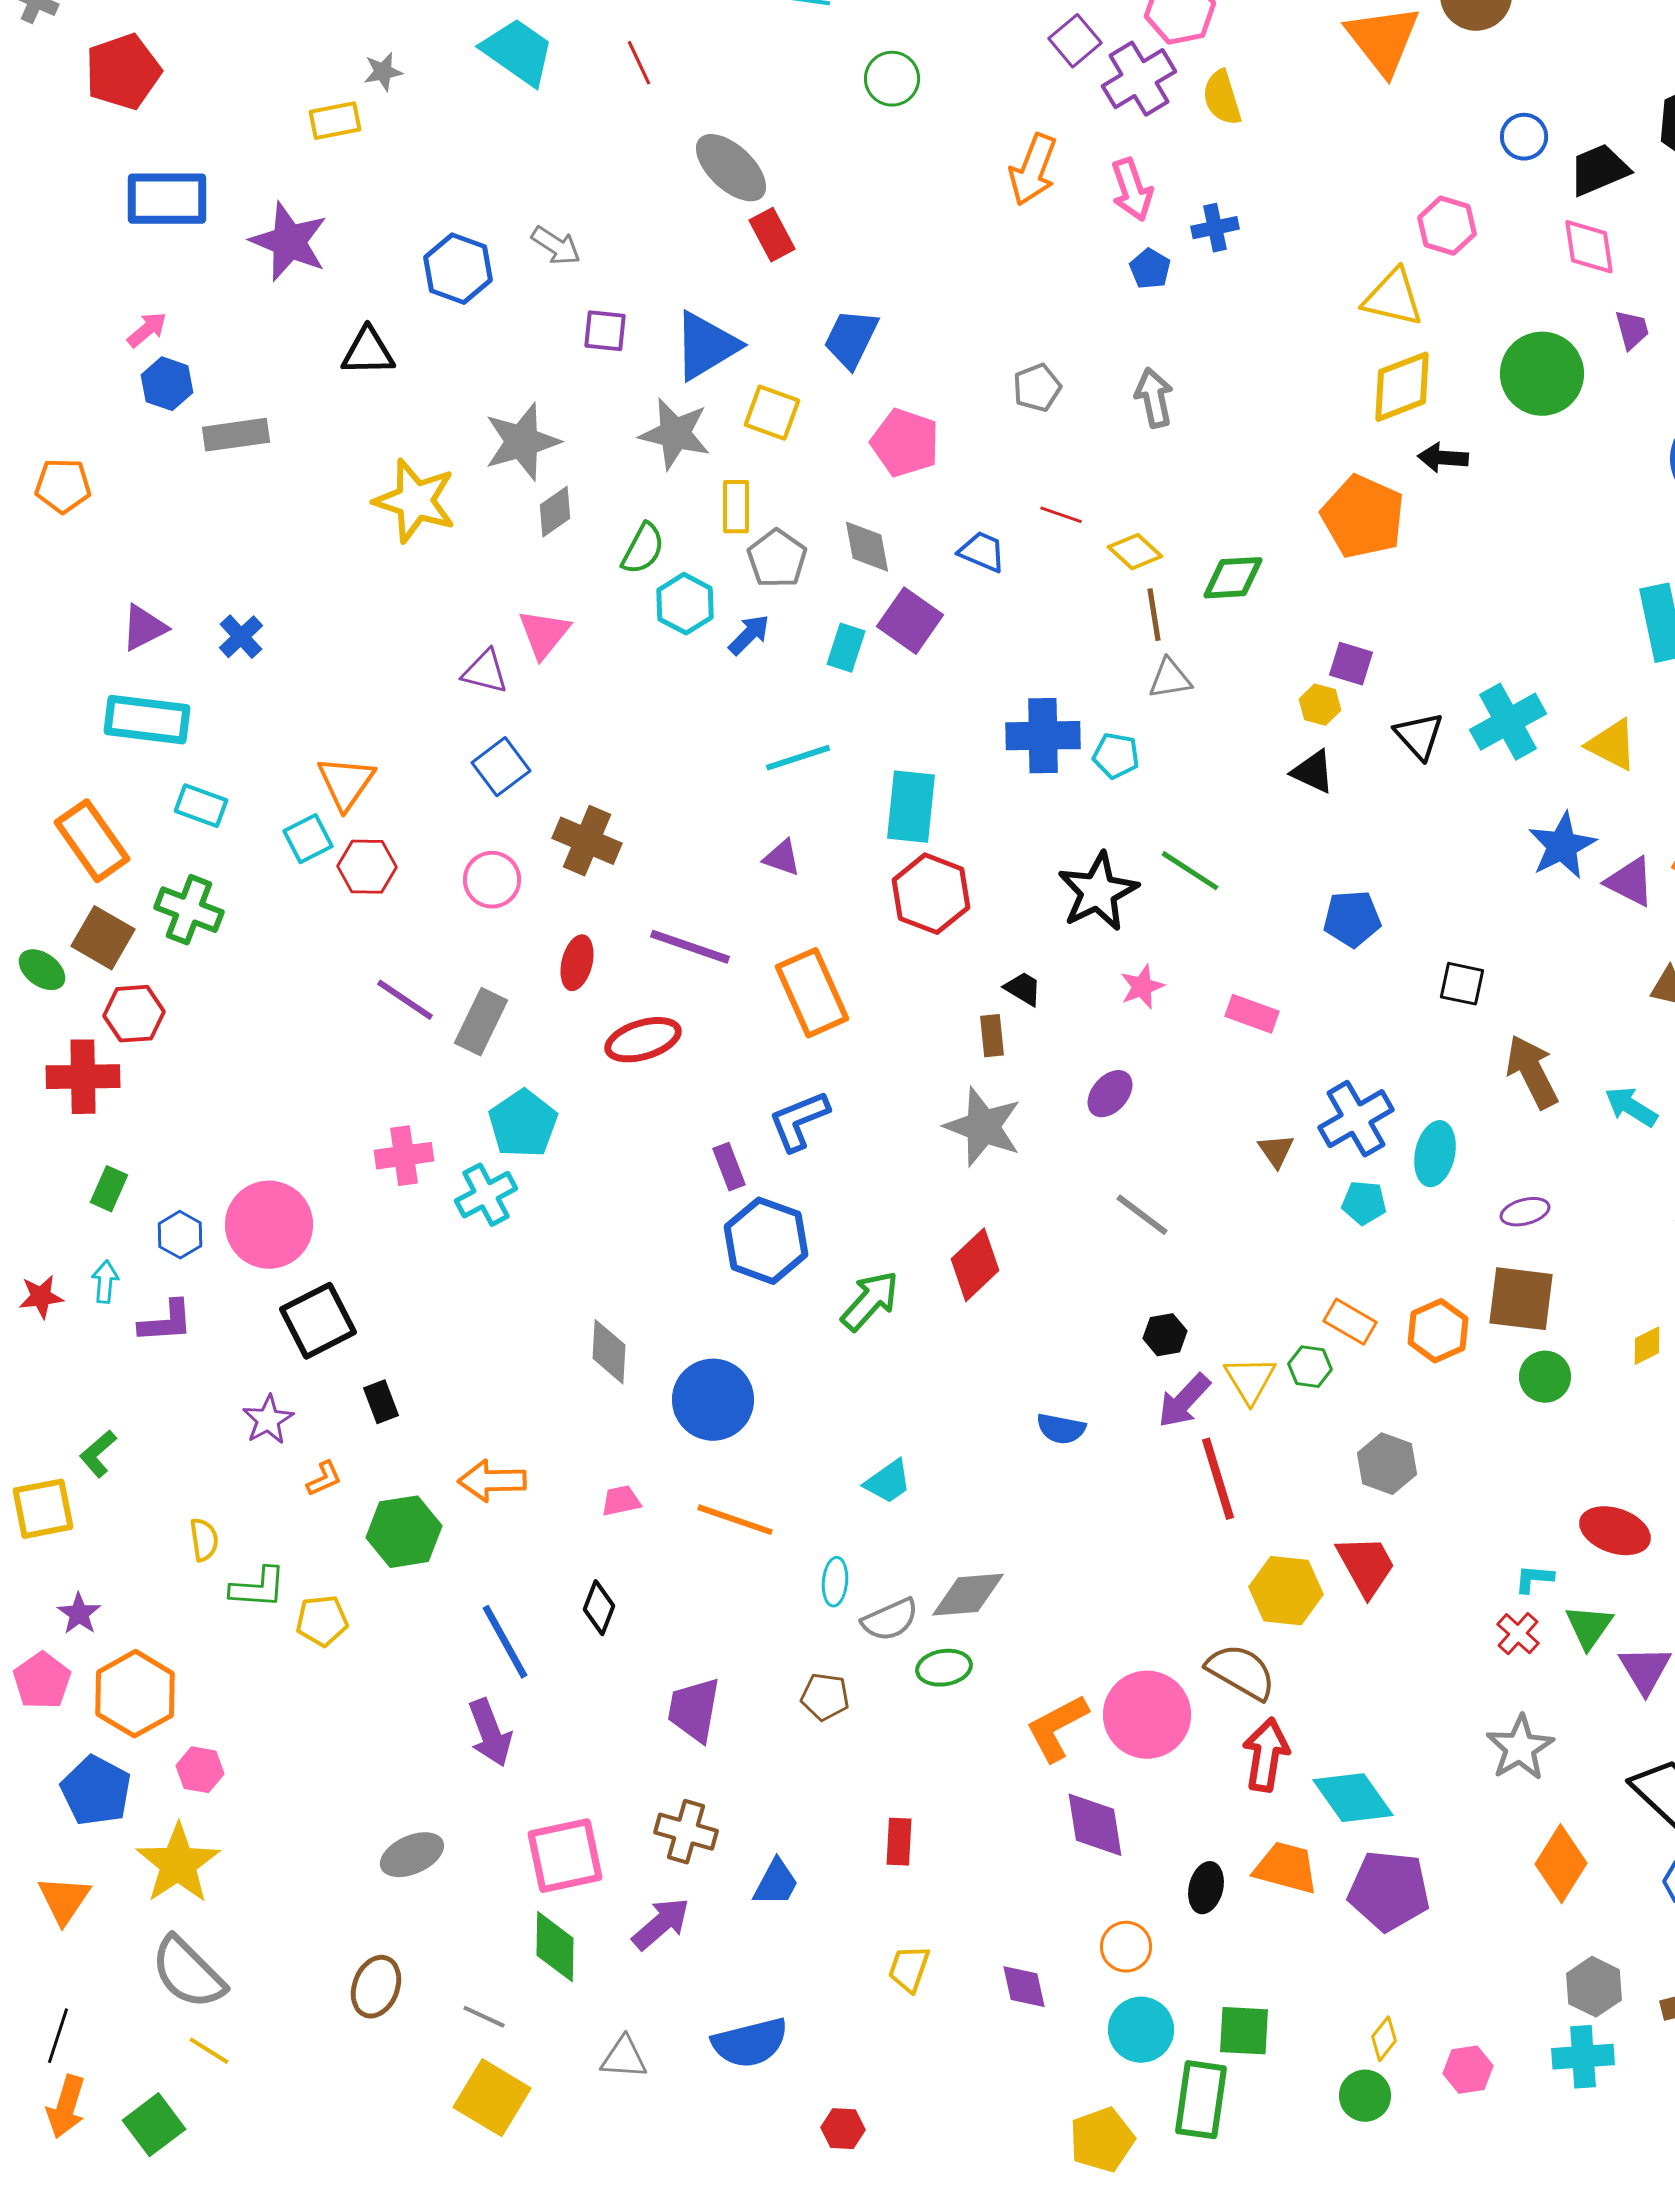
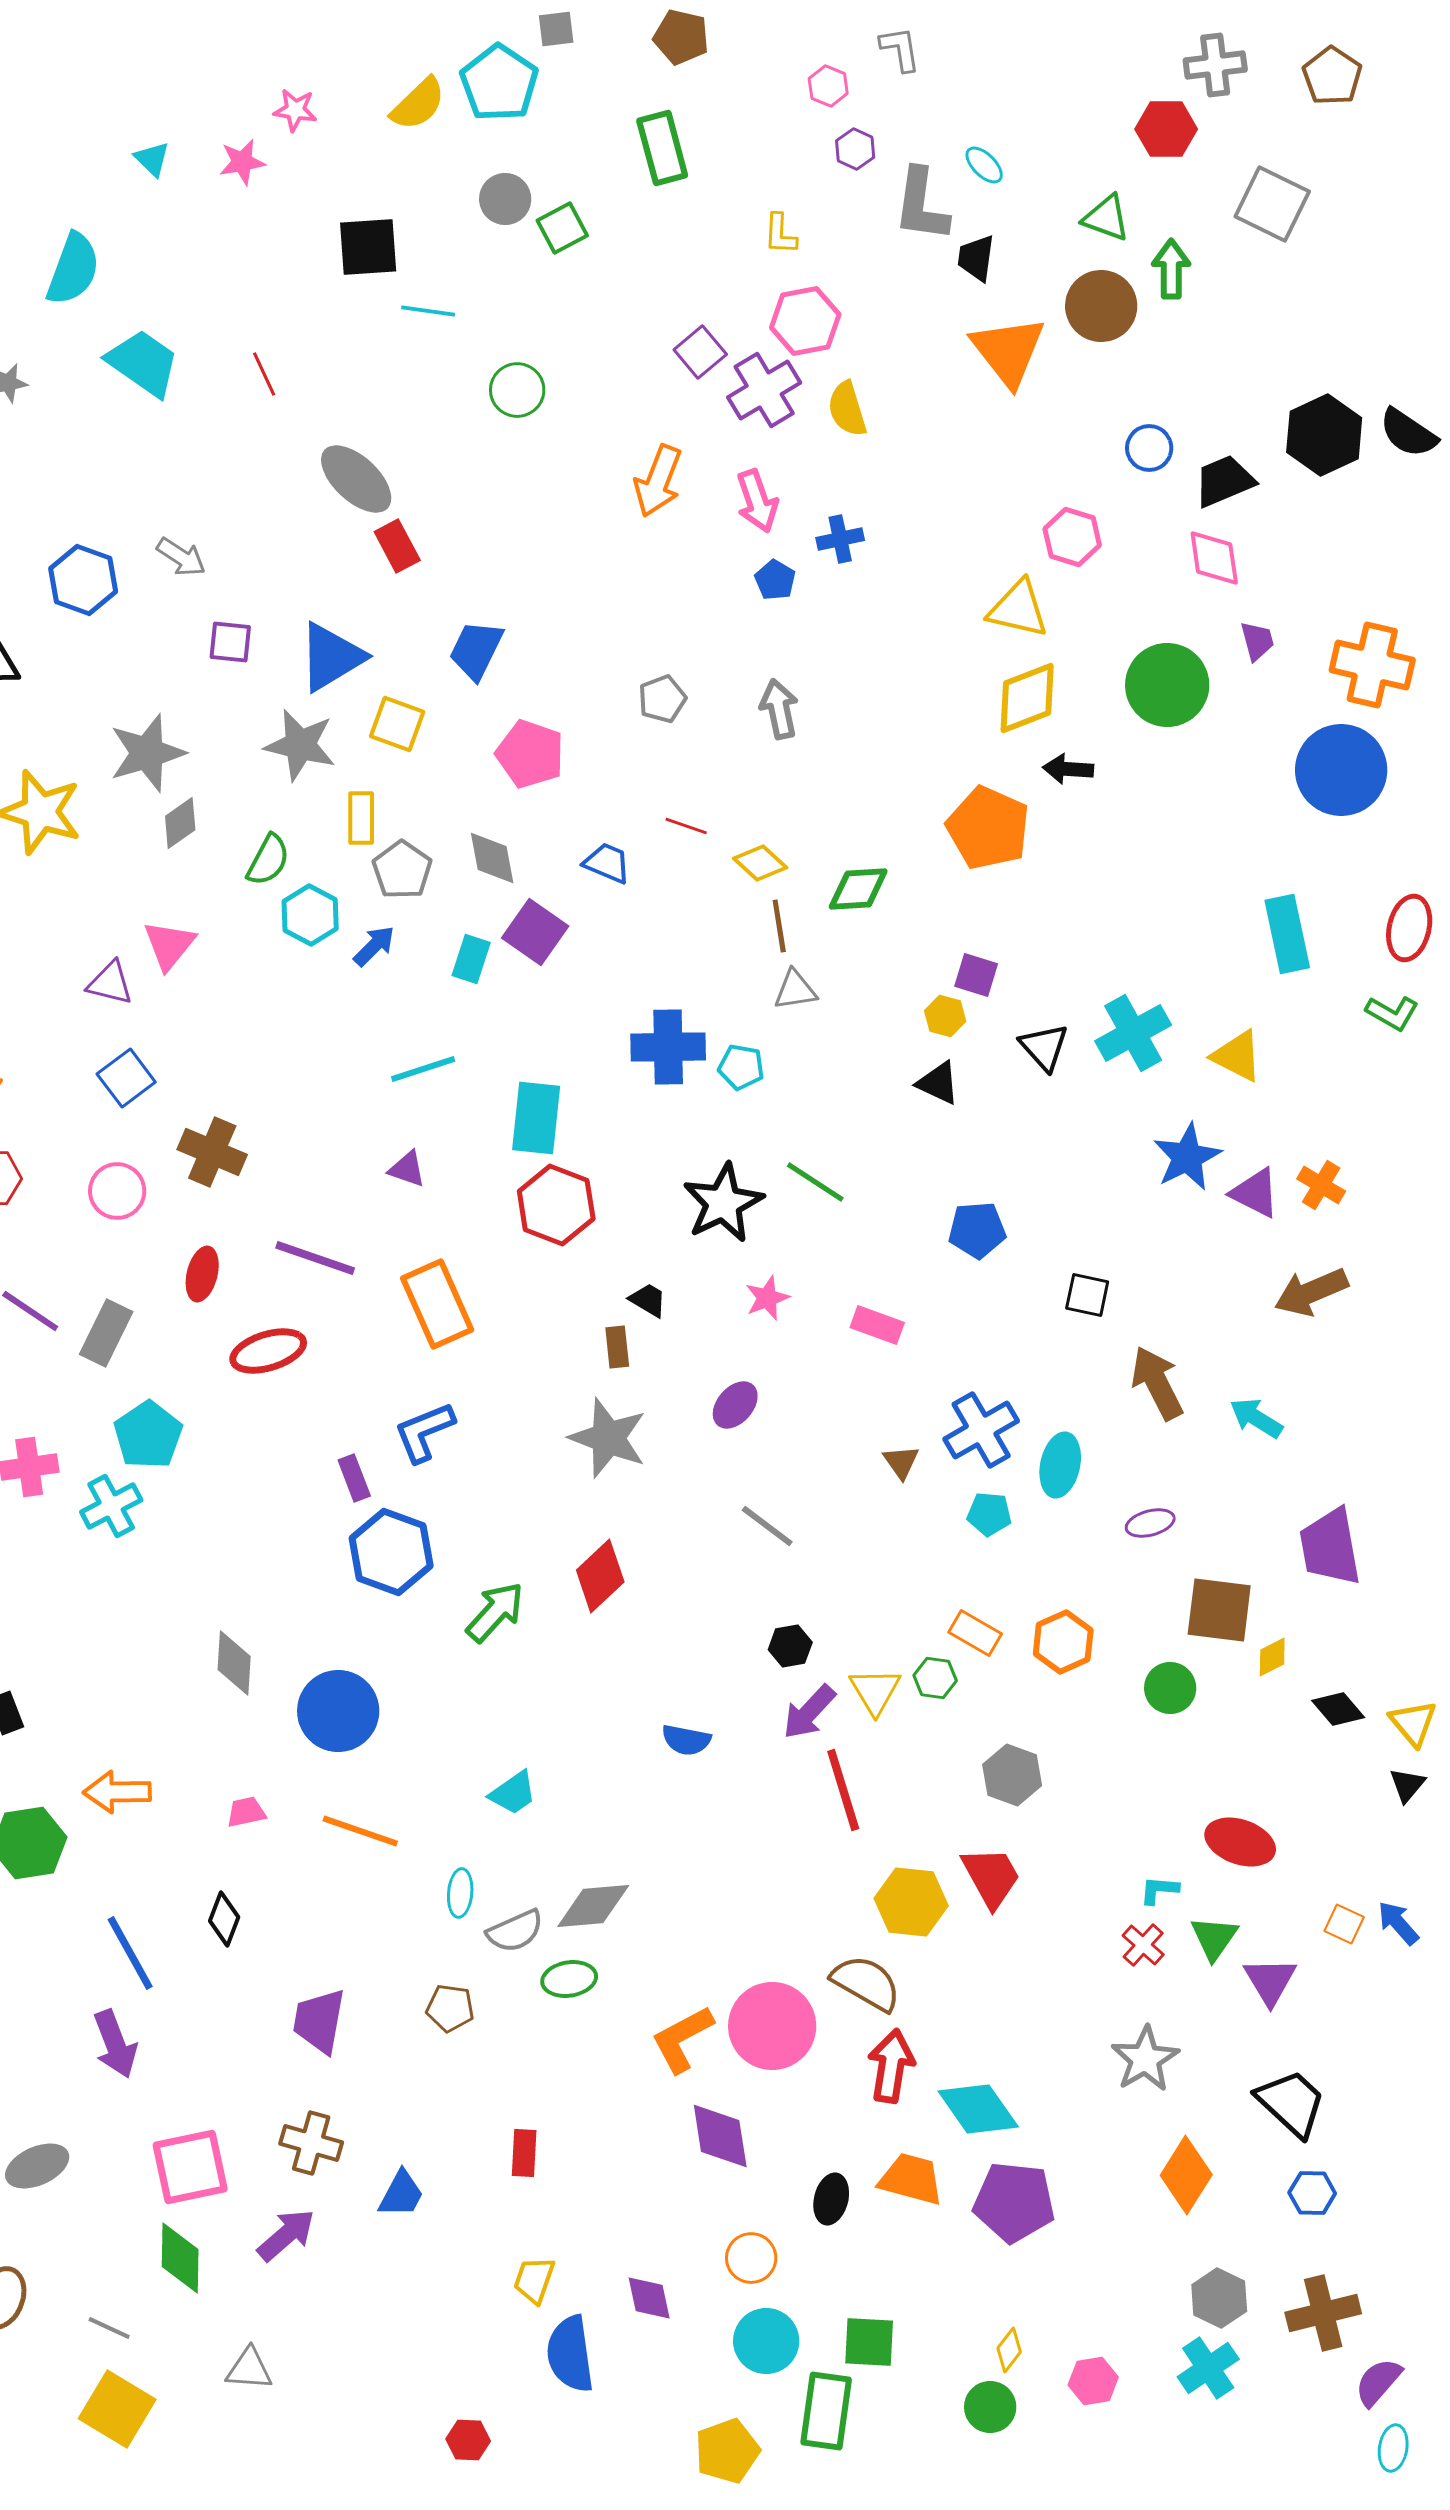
brown square: (1521, 1299) -> (1219, 1610), moved
blue semicircle: (750, 2043) -> (570, 2354), moved, turned 96
cyan cross: (1583, 2057) -> (1208, 2368), turned -30

